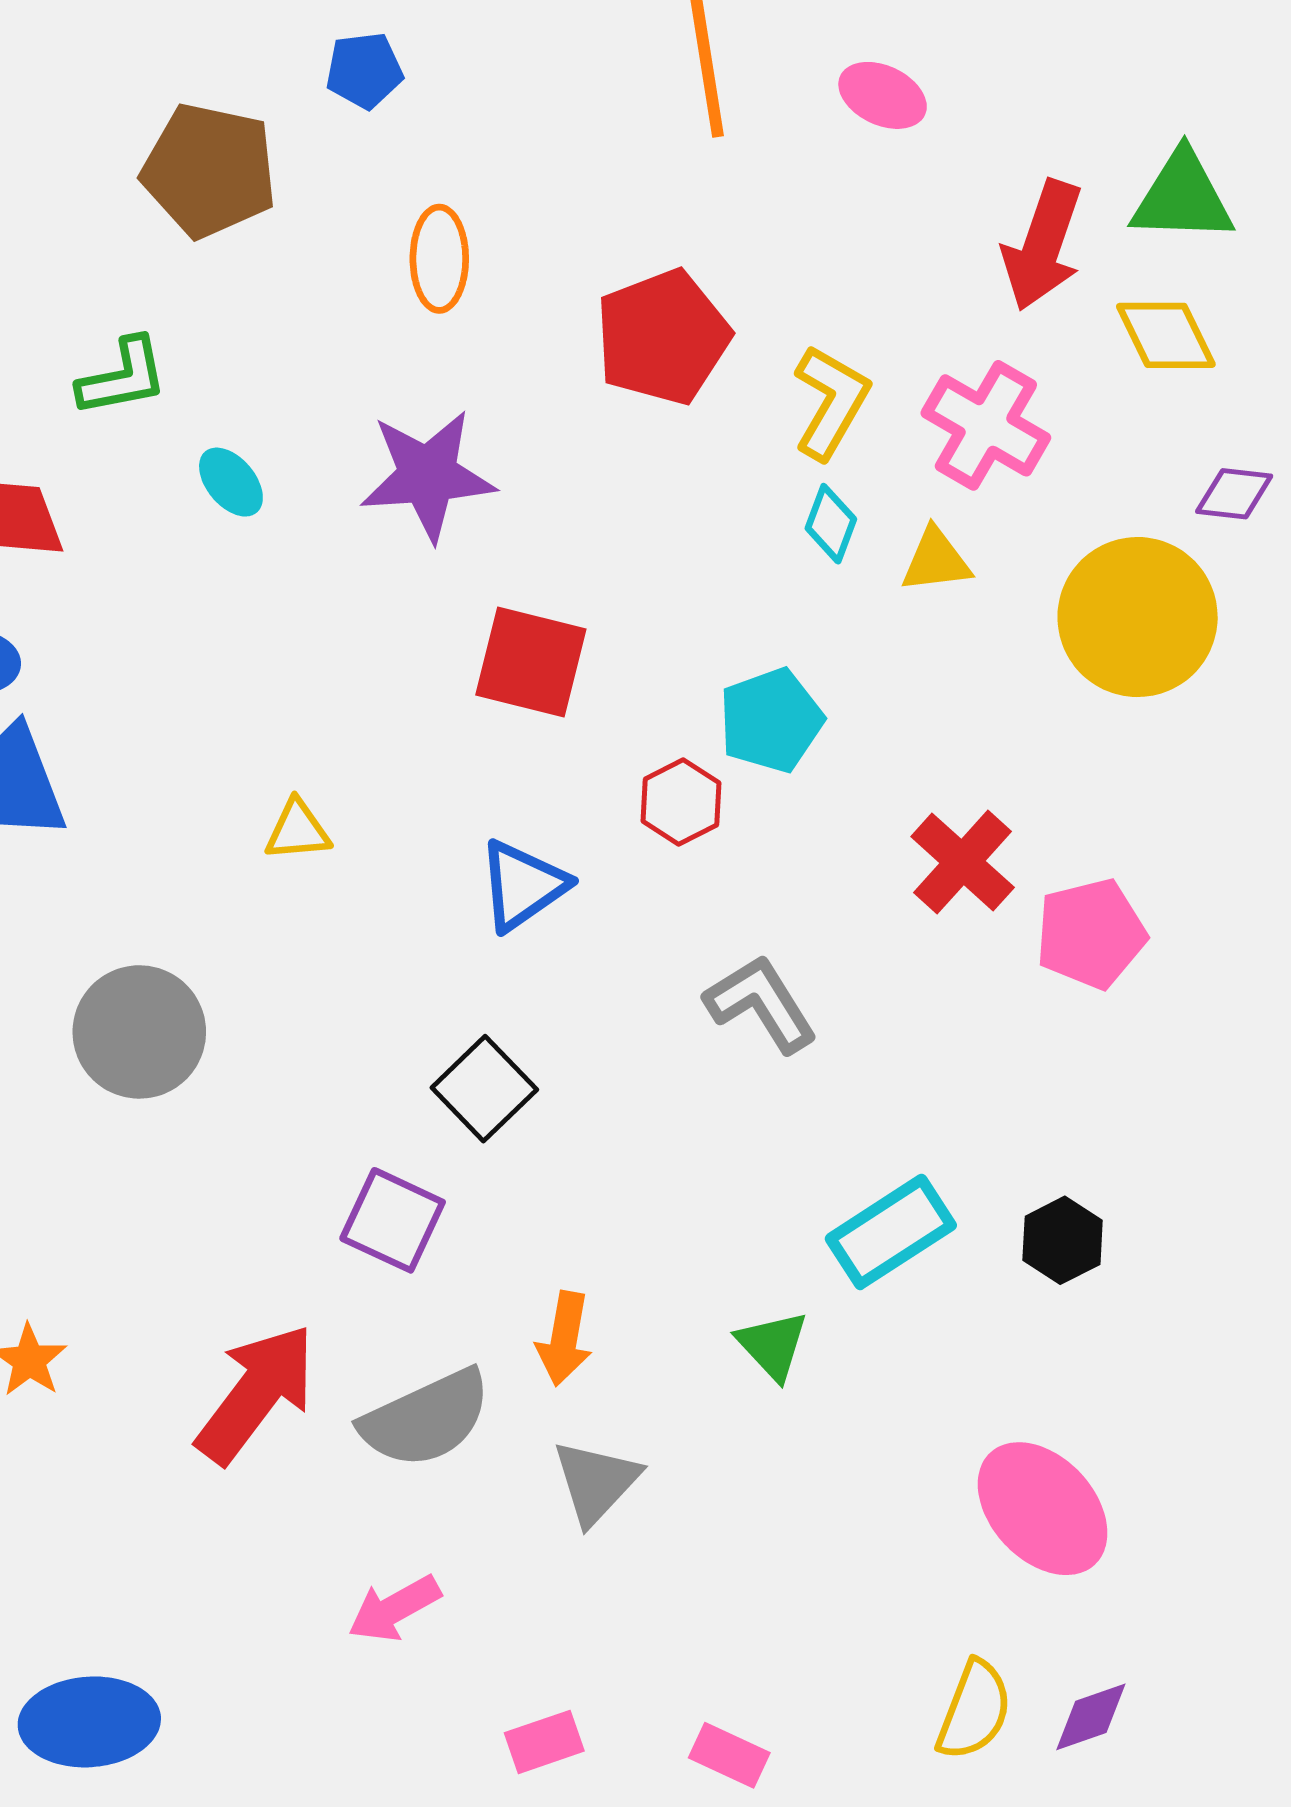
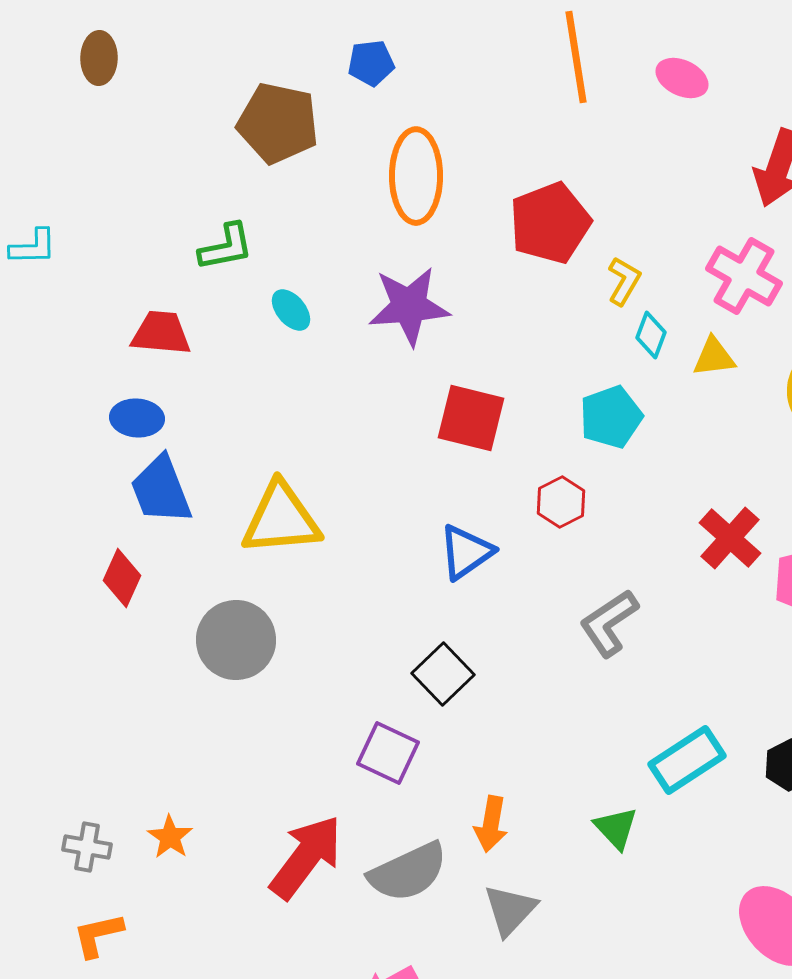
orange ellipse: (439, 259) -> (416, 176), size x1.5
yellow L-shape: (831, 402) -> (624, 281), moved, size x0.7
cyan pentagon: (771, 720) -> (611, 417), moved
yellow triangle: (298, 830) -> (281, 519), moved, size x2.0
gray L-shape: (761, 1004) -> (609, 623), turned -92

